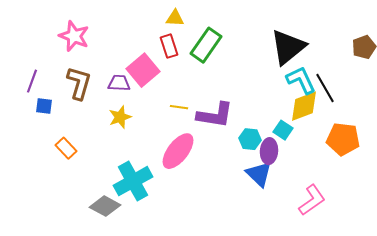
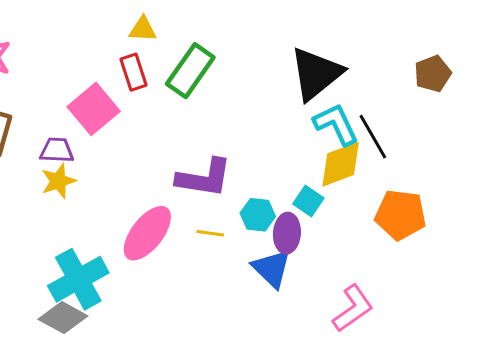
purple trapezoid: (119, 83) -> (57, 150), moved
yellow line: (179, 107) -> (210, 233), moved
gray diamond: (105, 206) -> (63, 318), moved

